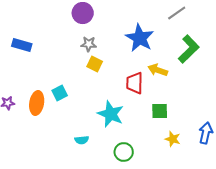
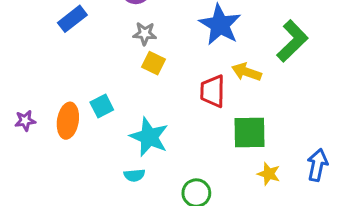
blue rectangle: (22, 45) -> (72, 19), moved, turned -54
green square: (160, 111) -> (249, 132), size x1.4
cyan star: (111, 114) -> (149, 137), moved

